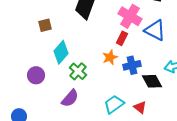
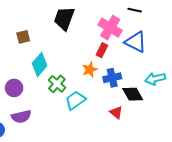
purple semicircle: (70, 98) -> (21, 117), moved, turned 36
cyan trapezoid: (114, 104) -> (75, 100), moved
red triangle: (140, 107) -> (116, 113), moved

